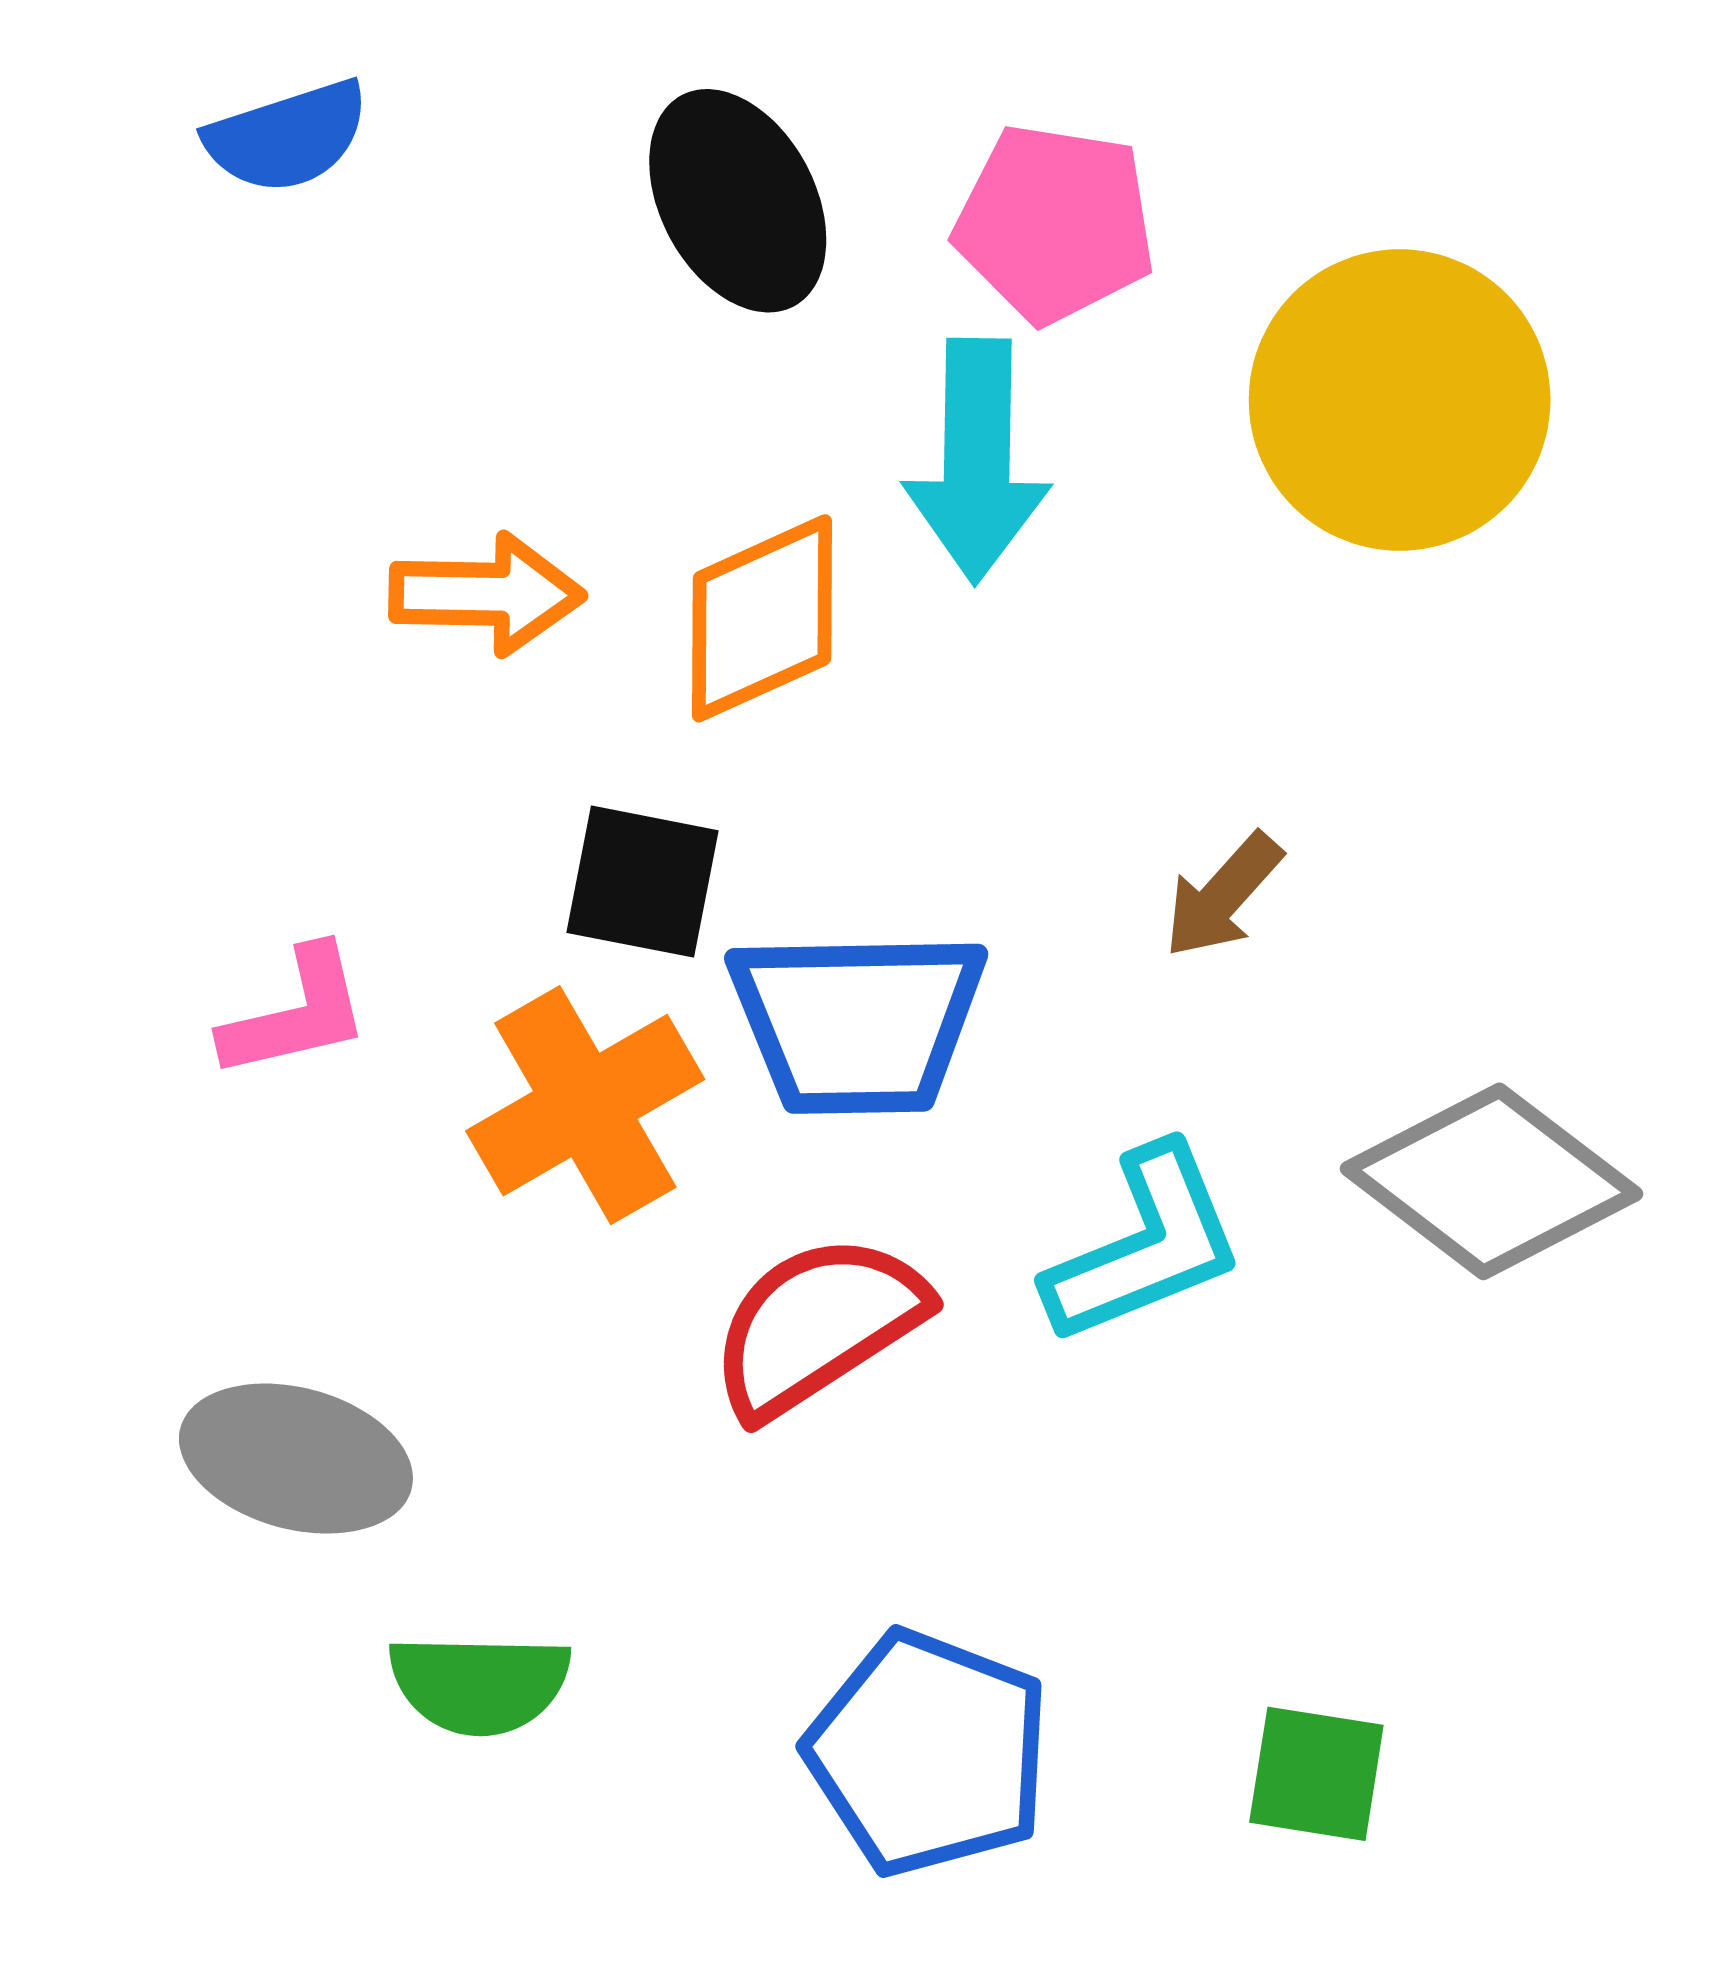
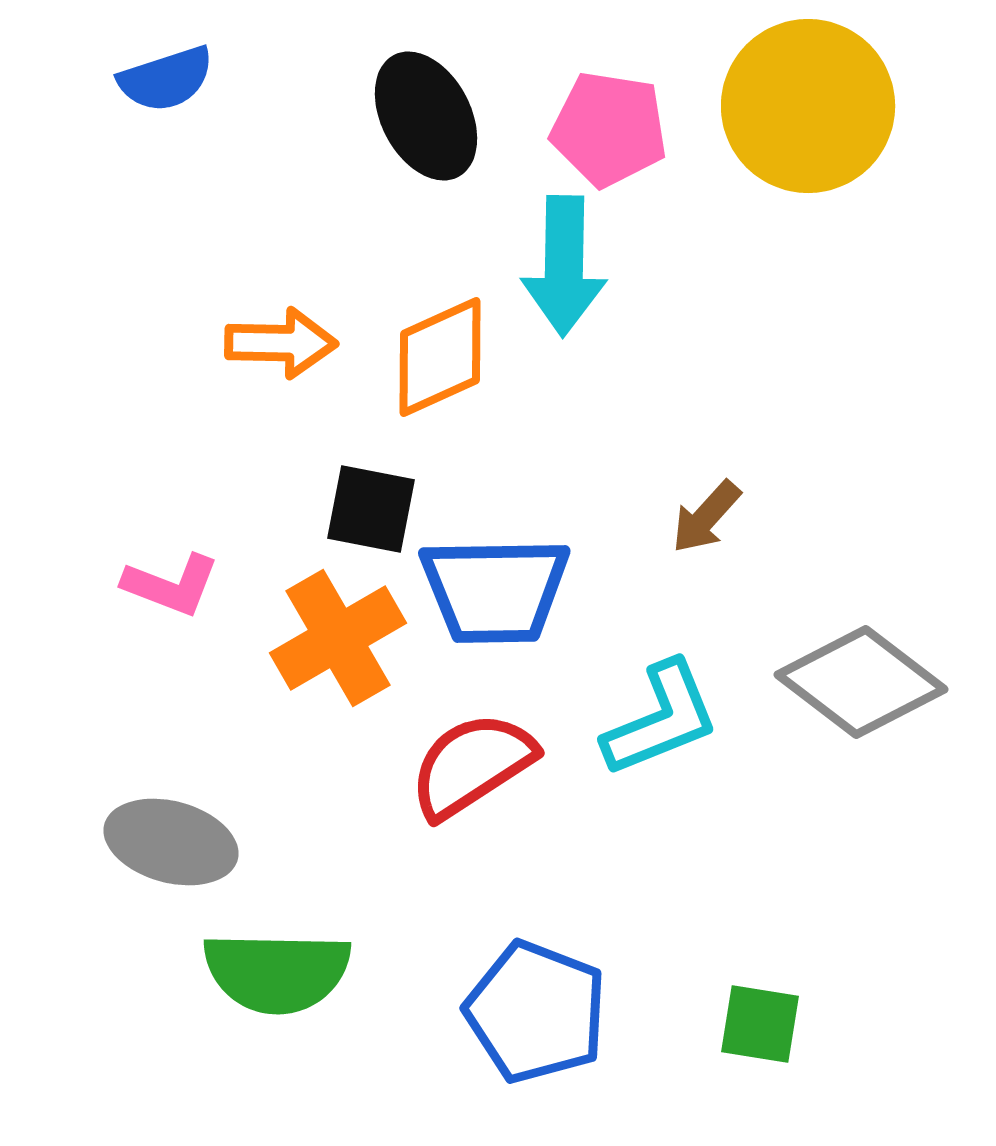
yellow circle: (1400, 400) -> (808, 106), moved
pink L-shape: (296, 1013) -> (171, 585), turned 34
green semicircle: (480, 1684) -> (277, 972), size x1.4

